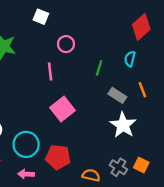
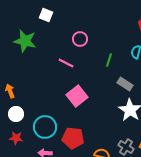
white square: (41, 17) -> (46, 15), moved
pink line: (50, 71) -> (66, 63), turned -56

